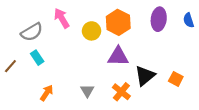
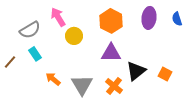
yellow circle: (91, 31) -> (74, 36), moved
gray triangle: (87, 91) -> (82, 85), size x1.6
orange arrow: (47, 93) -> (53, 79), moved, turned -84

